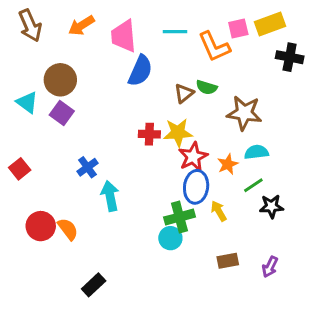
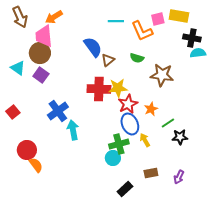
yellow rectangle: (270, 24) -> (179, 16), turned 30
pink trapezoid: (124, 36) -> (44, 36), moved
blue semicircle: (140, 71) -> (93, 47), turned -60
brown triangle: (184, 93) -> (108, 60), moved
red cross: (149, 134) -> (99, 89), size x1.6
cyan semicircle: (256, 152) -> (198, 53), moved
blue cross: (87, 167) -> (58, 111), size x1.5
blue ellipse: (196, 187) -> (130, 124), turned -30
orange semicircle: (68, 229) -> (36, 165), moved
black rectangle: (94, 285) -> (125, 189), moved

